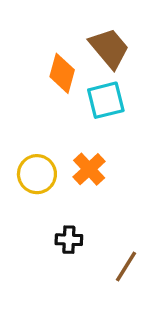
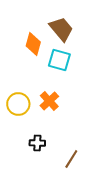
cyan square: (106, 100) -> (59, 60), turned 30

